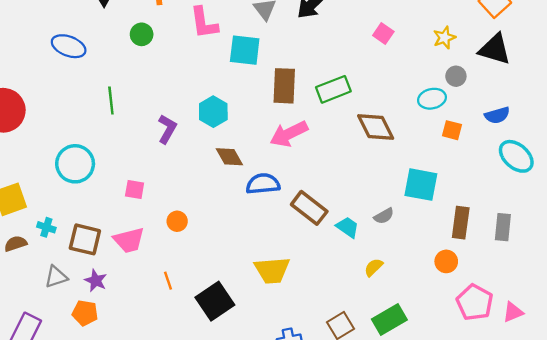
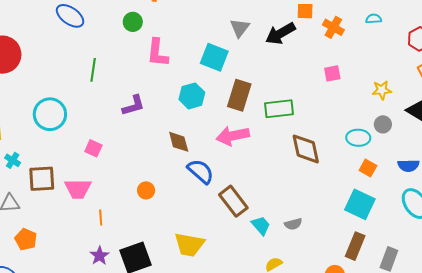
pink L-shape: (204, 23) -> (157, 53), moved
pink square: (383, 33) -> (332, 73), turned 30
cyan hexagon: (213, 112) -> (192, 96), moved
purple L-shape: (167, 129) -> (133, 105), turned 30
blue semicircle: (263, 184) -> (201, 171), turned 32
cyan square: (421, 185) -> (360, 204), moved
orange circle: (177, 221) -> (146, 190), moved
brown square: (85, 239) -> (42, 179), turned -32
purple star: (96, 281) -> (99, 256), moved
orange line: (168, 281) -> (101, 218), moved

